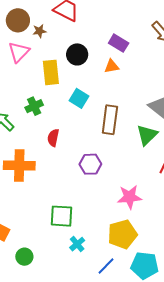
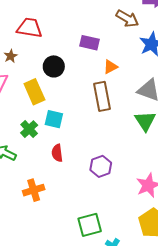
orange triangle: (112, 66) -> (110, 67), moved
cyan square: (79, 98) -> (54, 119), moved
brown rectangle: (110, 120) -> (102, 96), moved
orange cross: (19, 166) -> (34, 190), size x0.7

